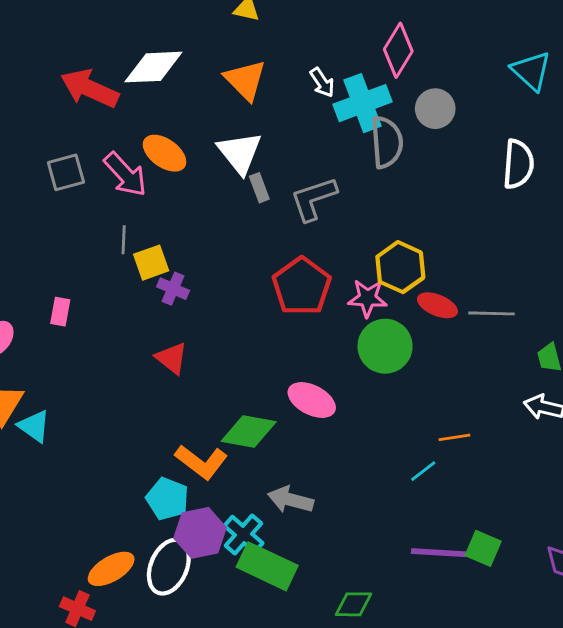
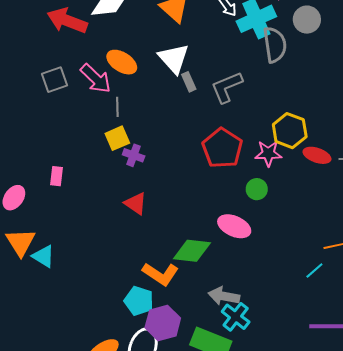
gray line: (124, 240) -> (117, 107), moved
green circle: (385, 346) -> (257, 189), moved, size x0.6
cyan cross: (244, 535) -> (236, 317), moved

